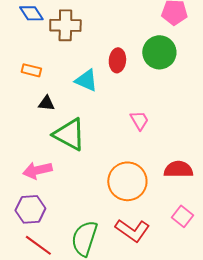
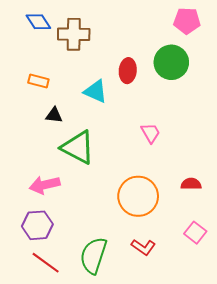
red semicircle: (178, 169) -> (191, 184), size x0.7
red L-shape: (132, 230) -> (143, 247), size x0.7

